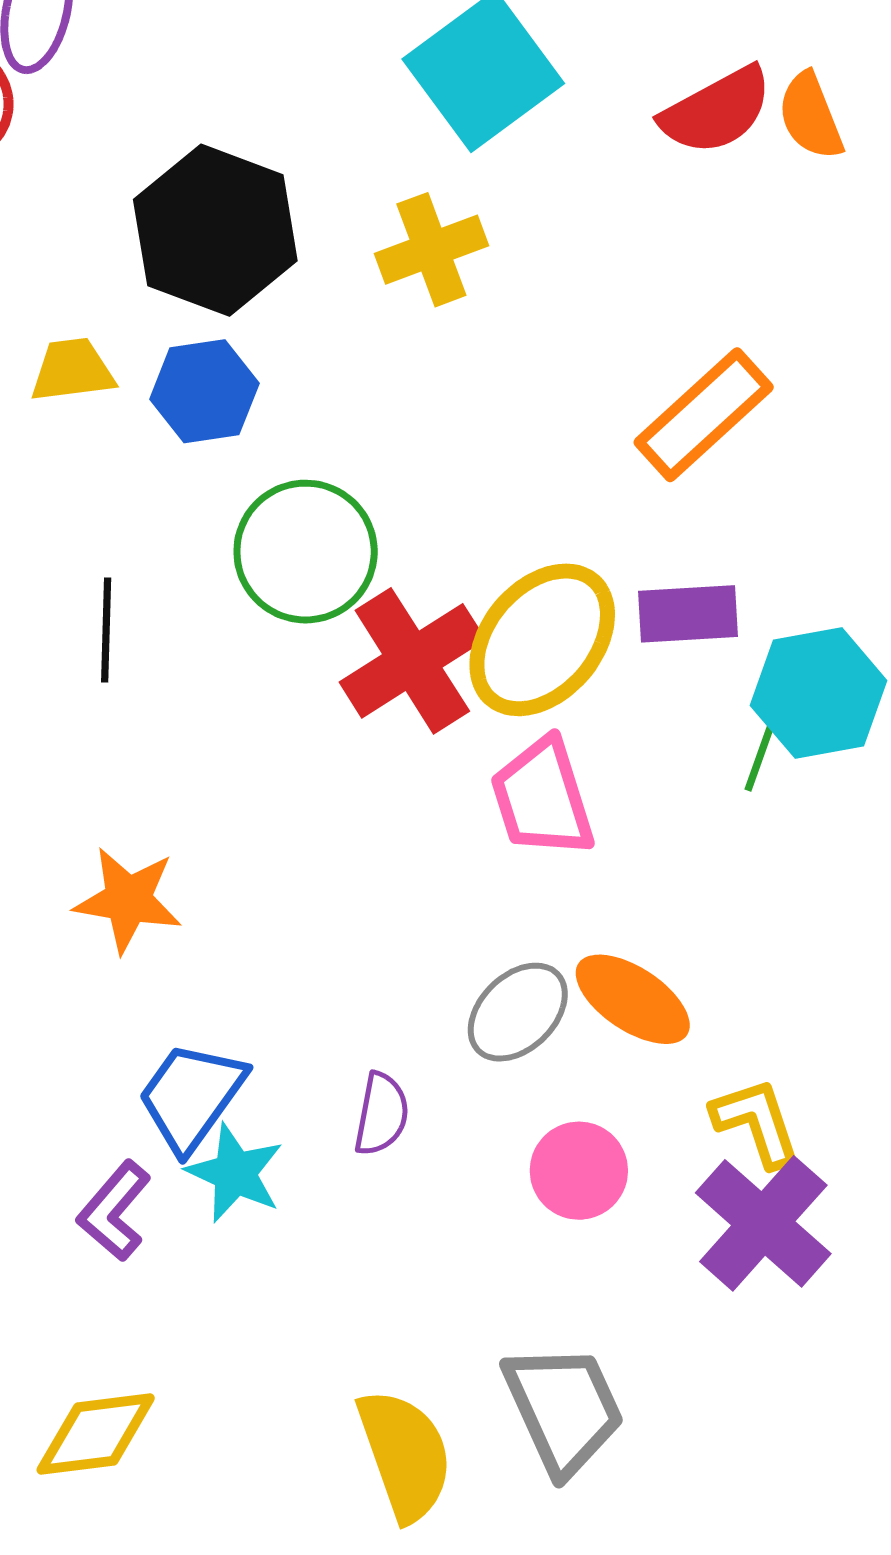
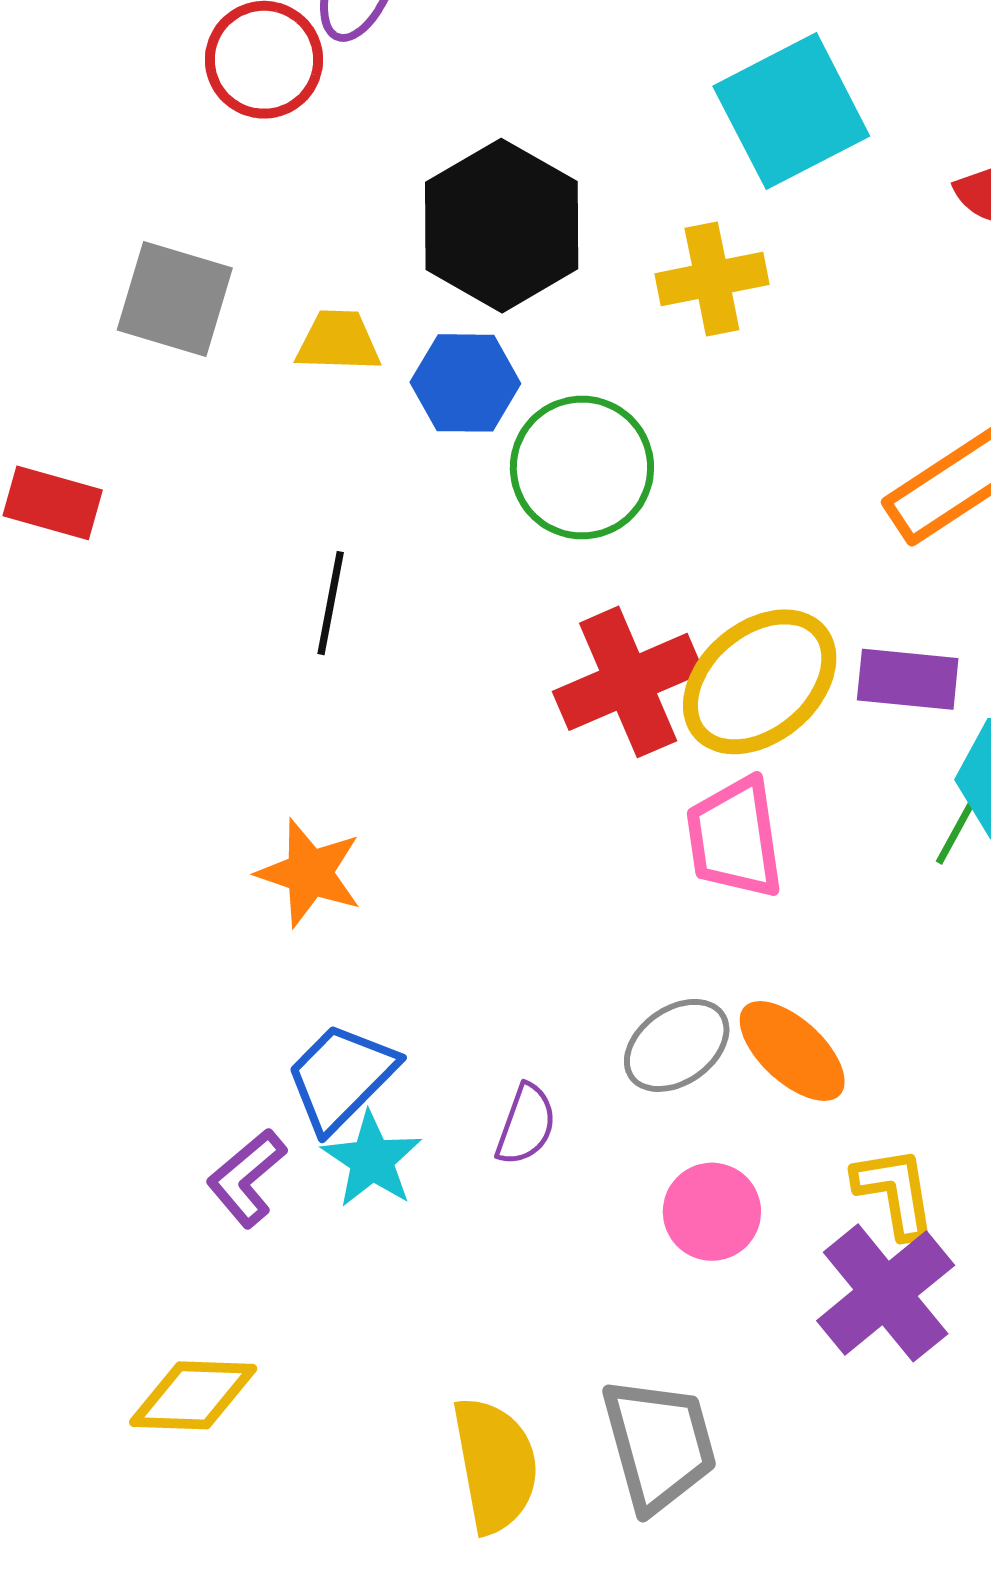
green circle: (306, 552) -> (582, 468), moved

